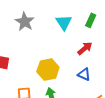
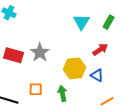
gray star: (25, 22) -> (40, 52), moved
yellow hexagon: (48, 70) -> (75, 68), moved

